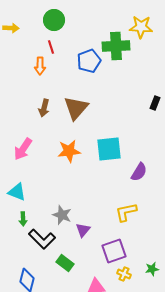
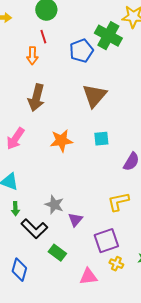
green cross: (116, 46) -> (108, 36), turned 32
brown arrow: (44, 108) -> (36, 98), size x1.5
brown triangle: (76, 108) -> (94, 96), moved
cyan square: (109, 149) -> (101, 139), size x0.6

